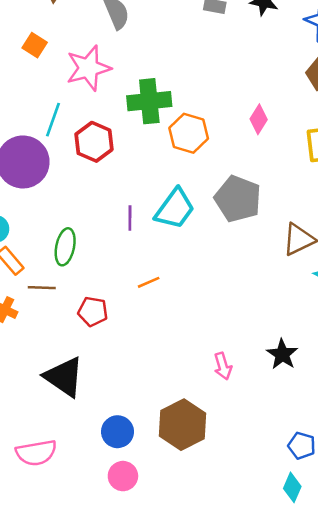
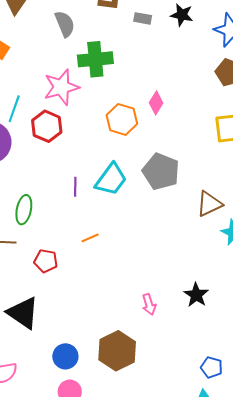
pink star: (88, 68) -> (61, 87), moved
green cross: (149, 101) -> (95, 59), moved
pink diamond: (259, 119) -> (156, 103), moved

